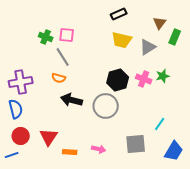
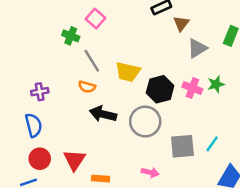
brown triangle: (160, 23) -> (181, 23), moved
pink square: (67, 35) -> (96, 18), moved, turned 35
yellow trapezoid: (122, 40) -> (128, 72), moved
purple cross: (21, 82) -> (40, 92), size x0.6
gray square: (136, 144) -> (182, 146), moved
pink arrow: (99, 149) -> (150, 172), moved

